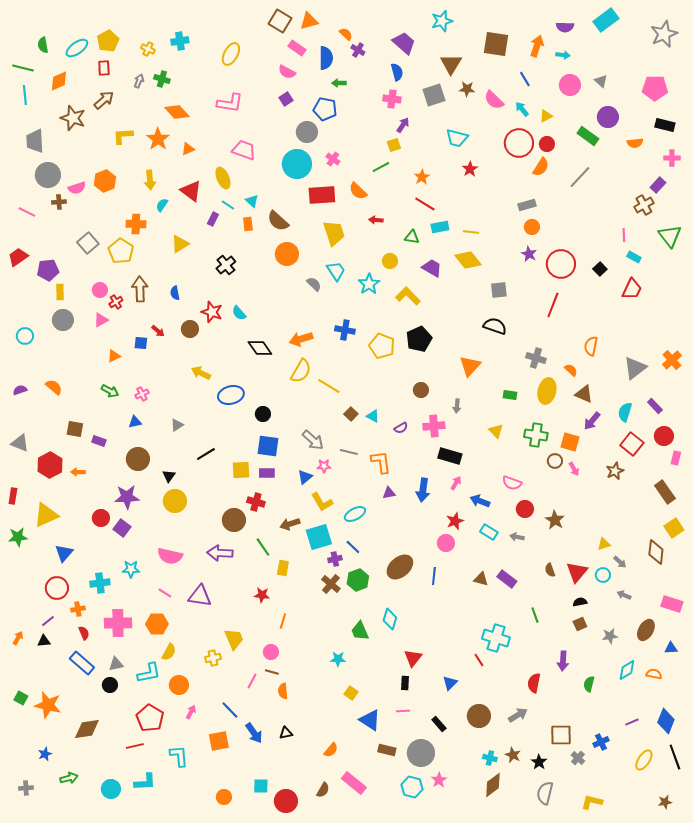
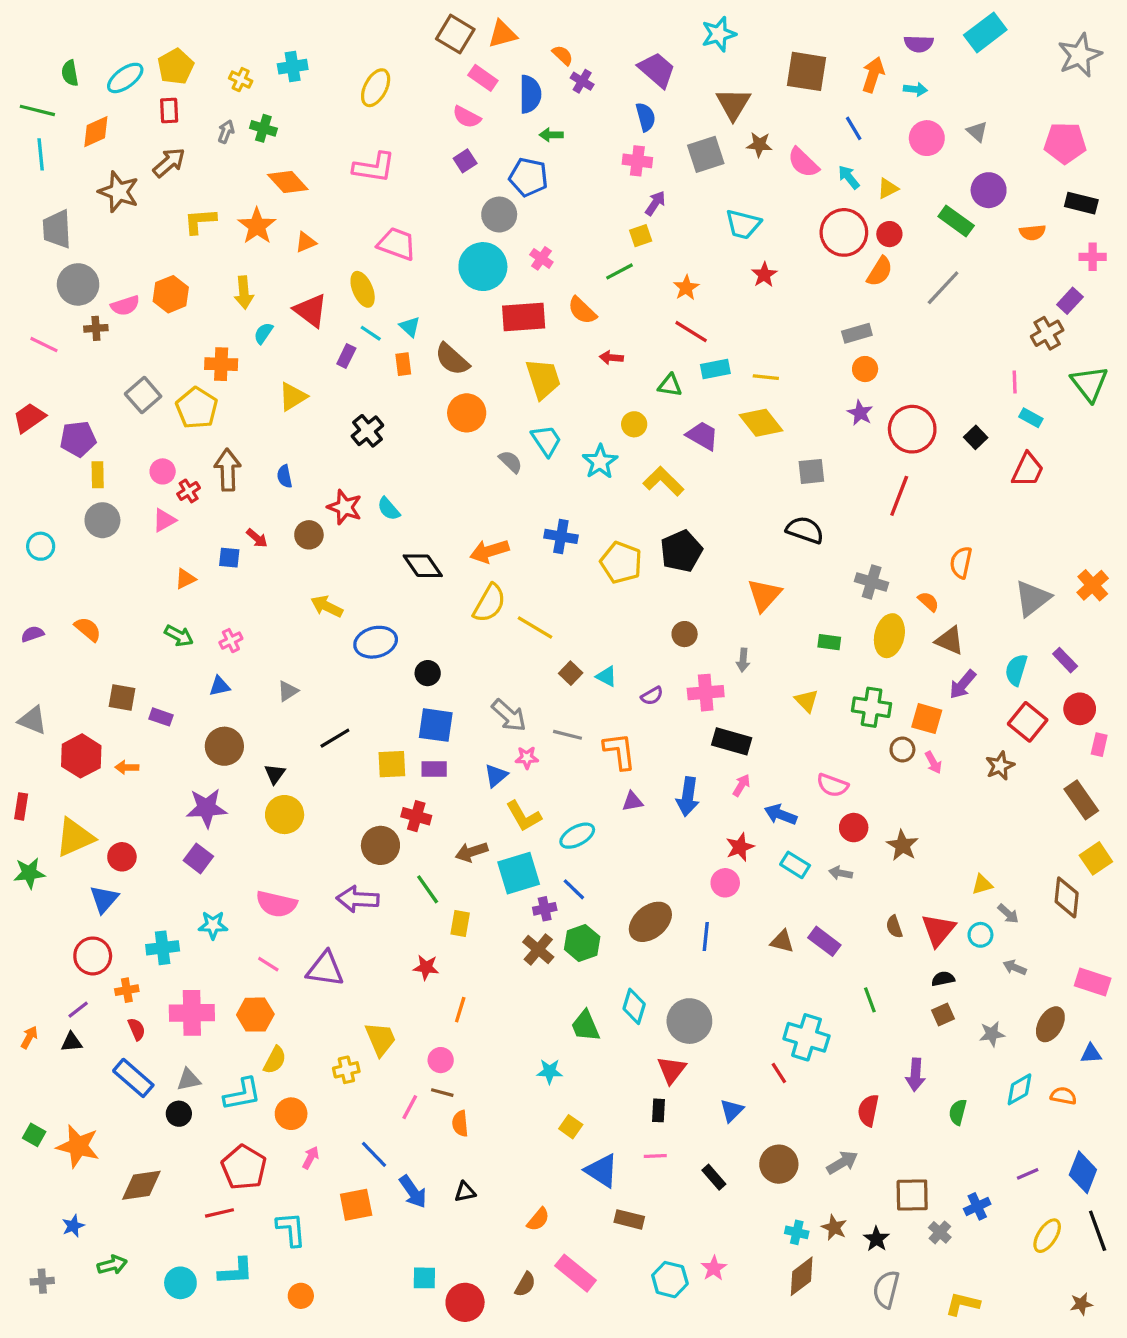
red circle: (101, 518) -> (122, 857), moved
gray circle: (421, 753) -> (689, 1021), moved
orange circle: (224, 797) -> (301, 1296), moved

